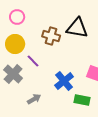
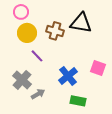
yellow circle: (15, 44) -> (27, 33), moved
gray cross: (13, 74) -> (22, 80), moved
green rectangle: (82, 100) -> (78, 101), moved

